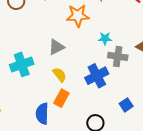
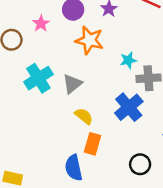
orange star: (78, 16) -> (89, 40), turned 30
cyan cross: (22, 64) -> (38, 78), moved

